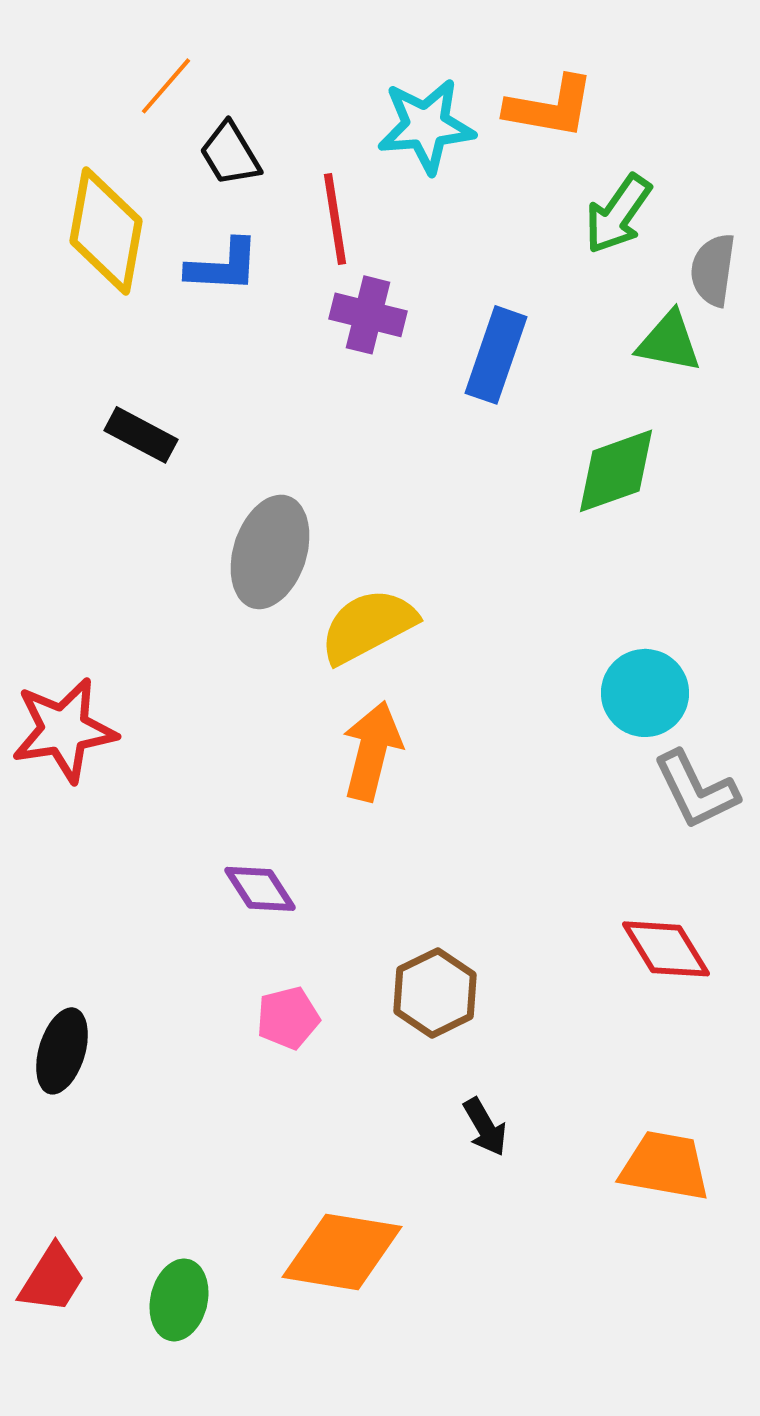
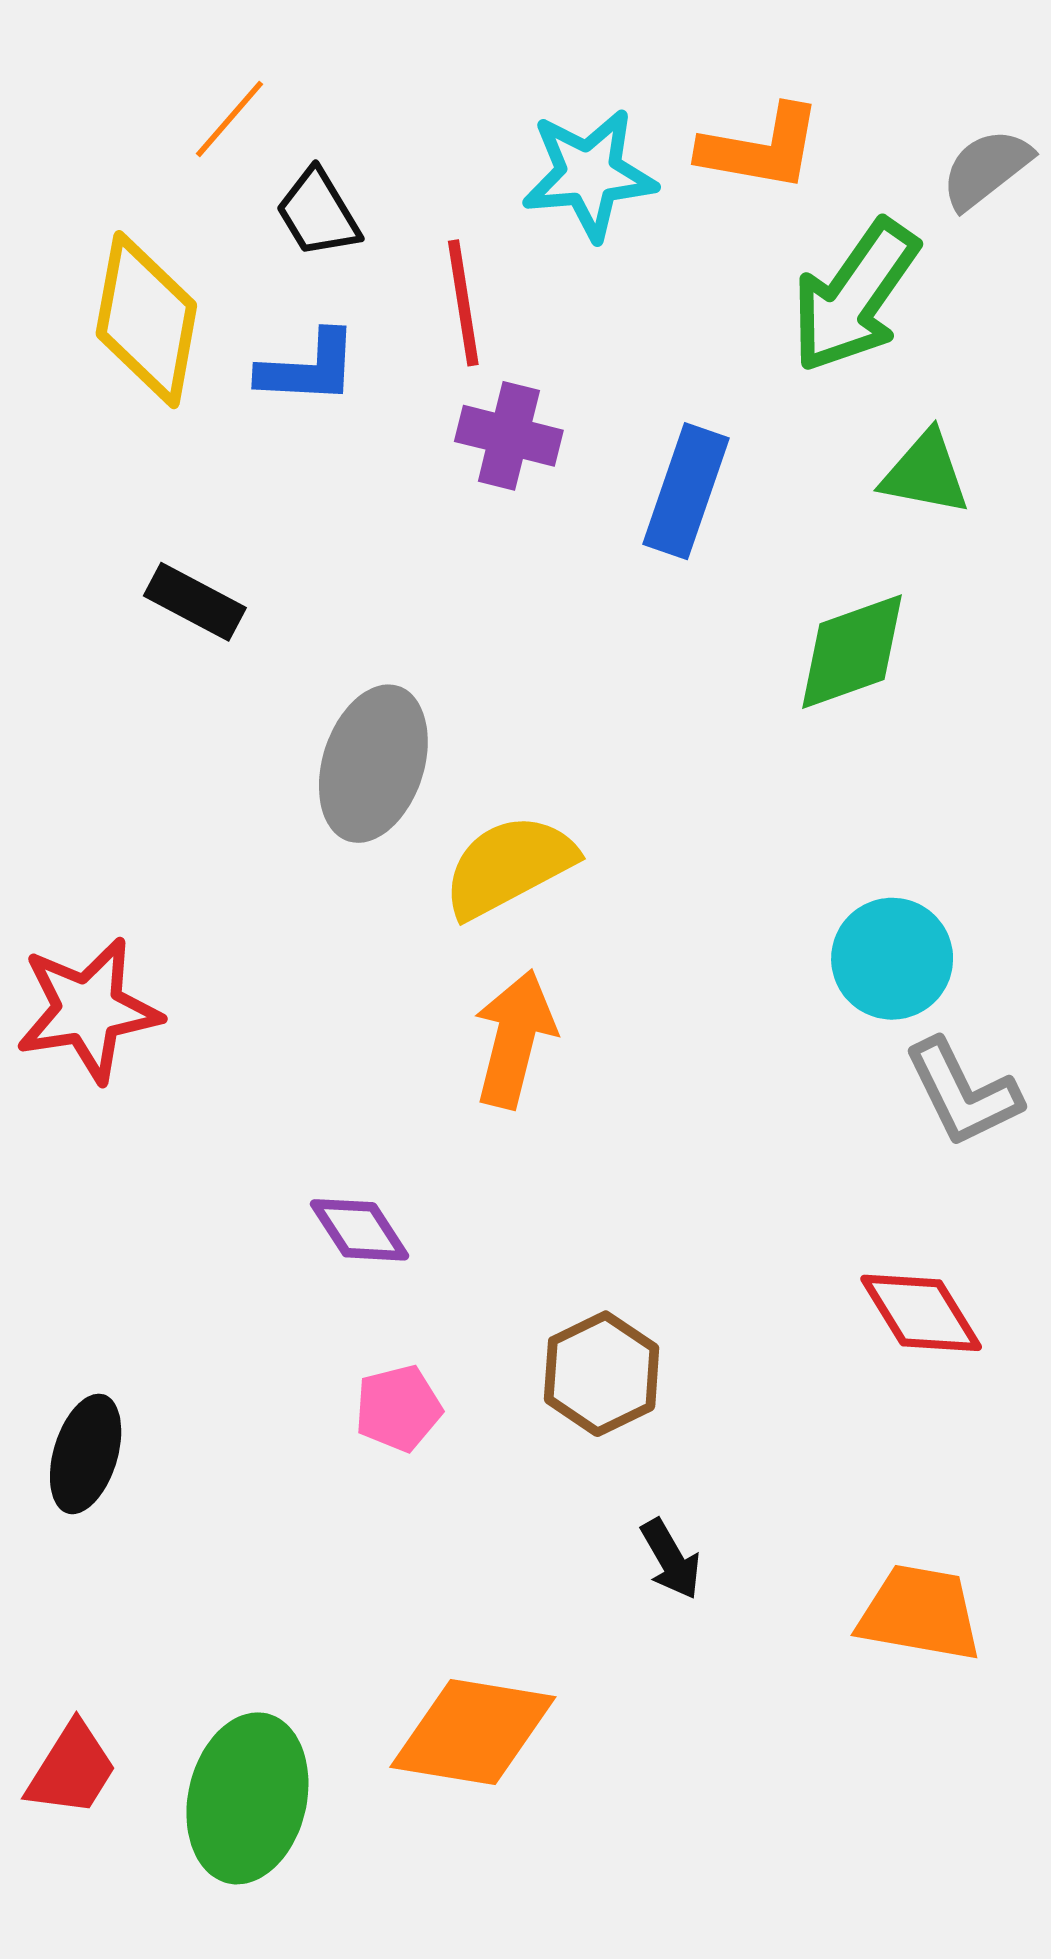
green arrow: (618, 214) -> (855, 296), size x1.4
gray semicircle: (713, 270) -> (986, 169), moved, turned 44
green ellipse: (179, 1300) -> (247, 1798), size x1.5

